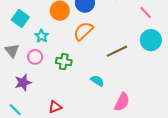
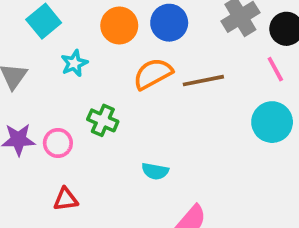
brown line: (117, 51) -> (203, 81), moved
pink circle: (35, 57) -> (58, 143), moved
cyan semicircle: (97, 81) -> (155, 171), turned 144

